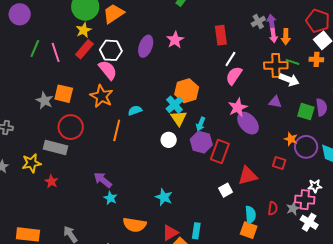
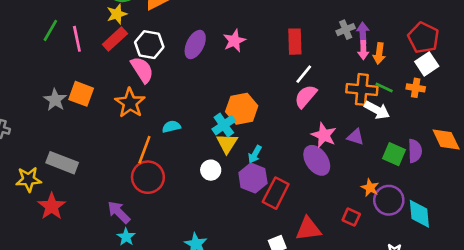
pink star: (238, 107) -> (324, 135), moved, turned -30
red circle: (71, 127) -> (148, 177), moved
red star: (51, 181) -> (52, 206), size x1.5

